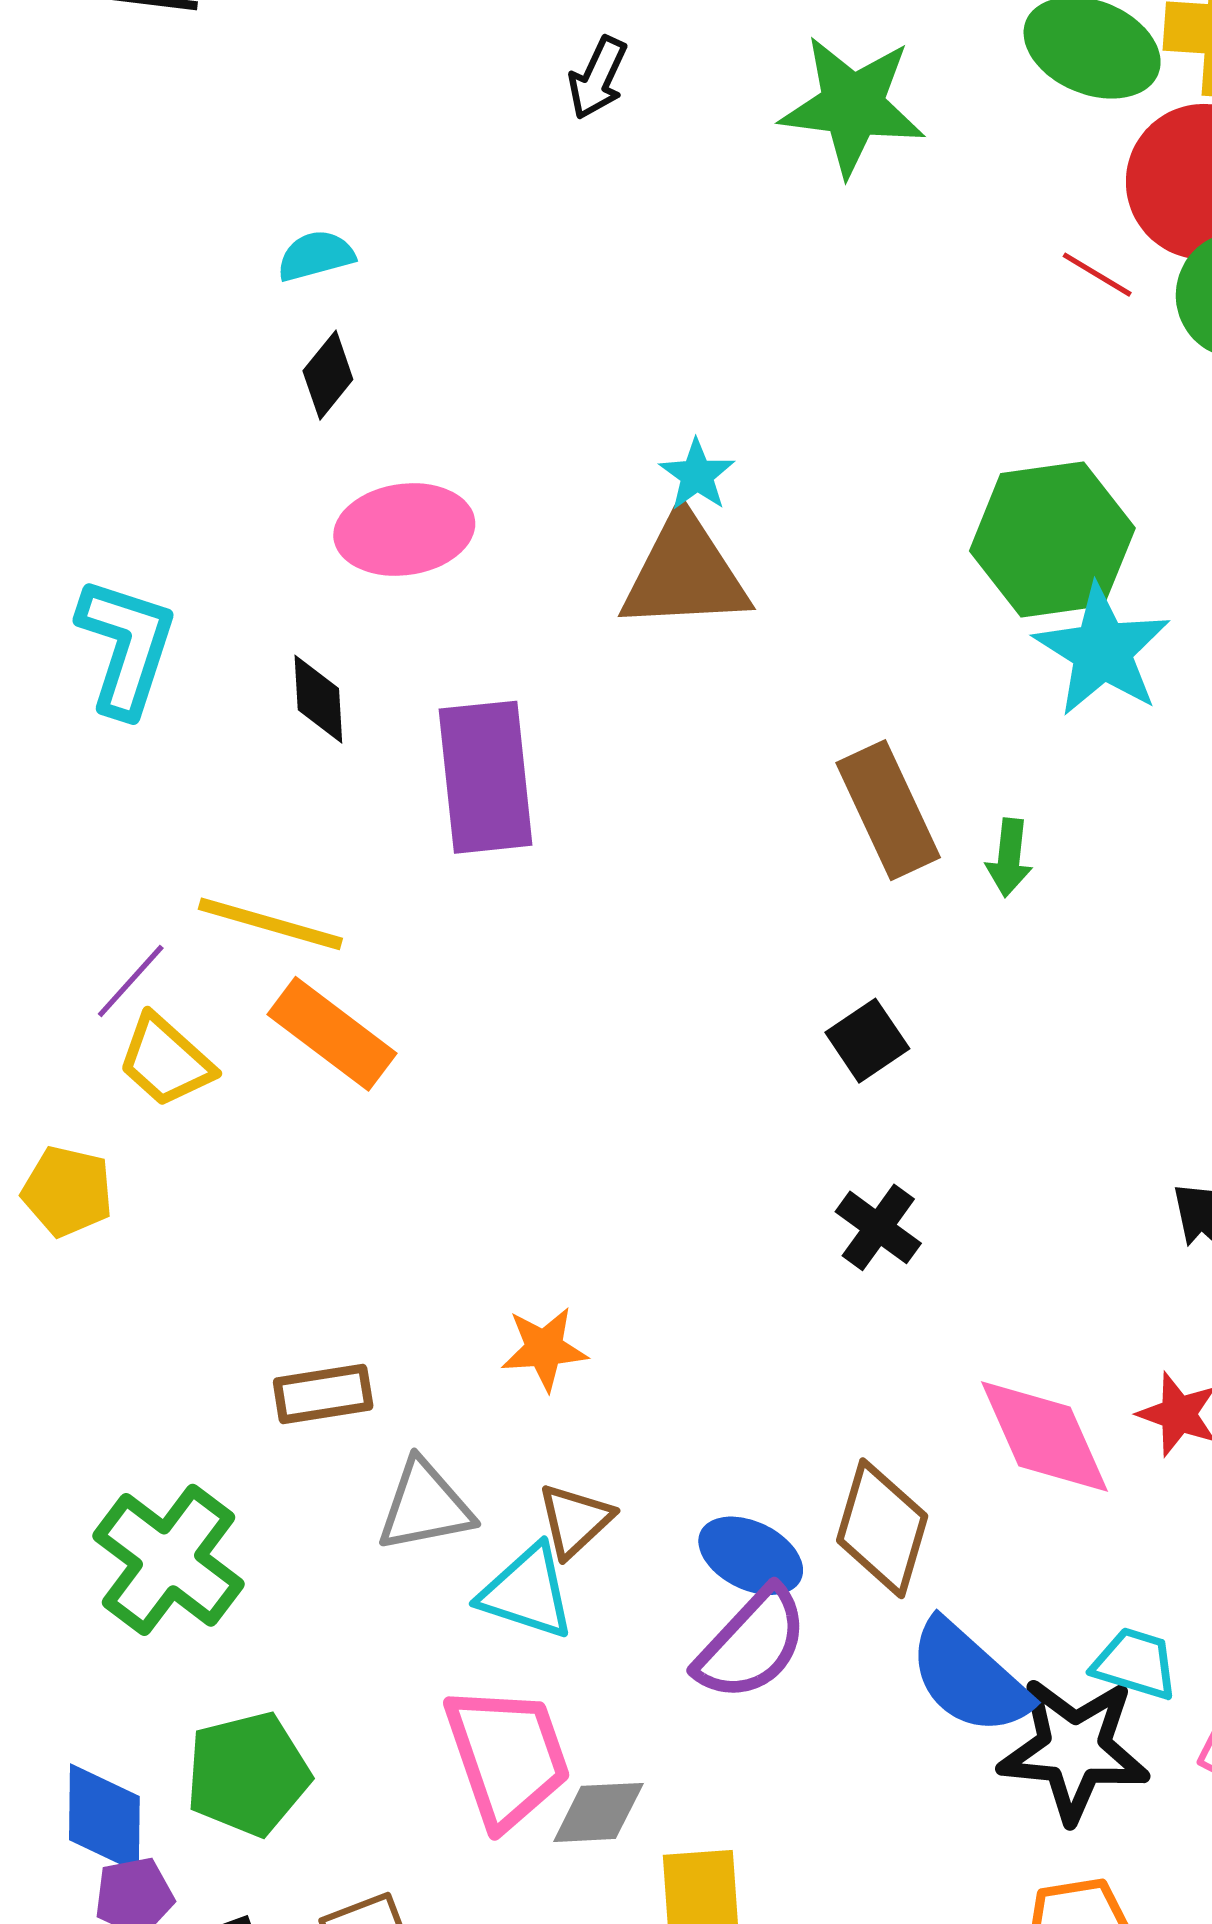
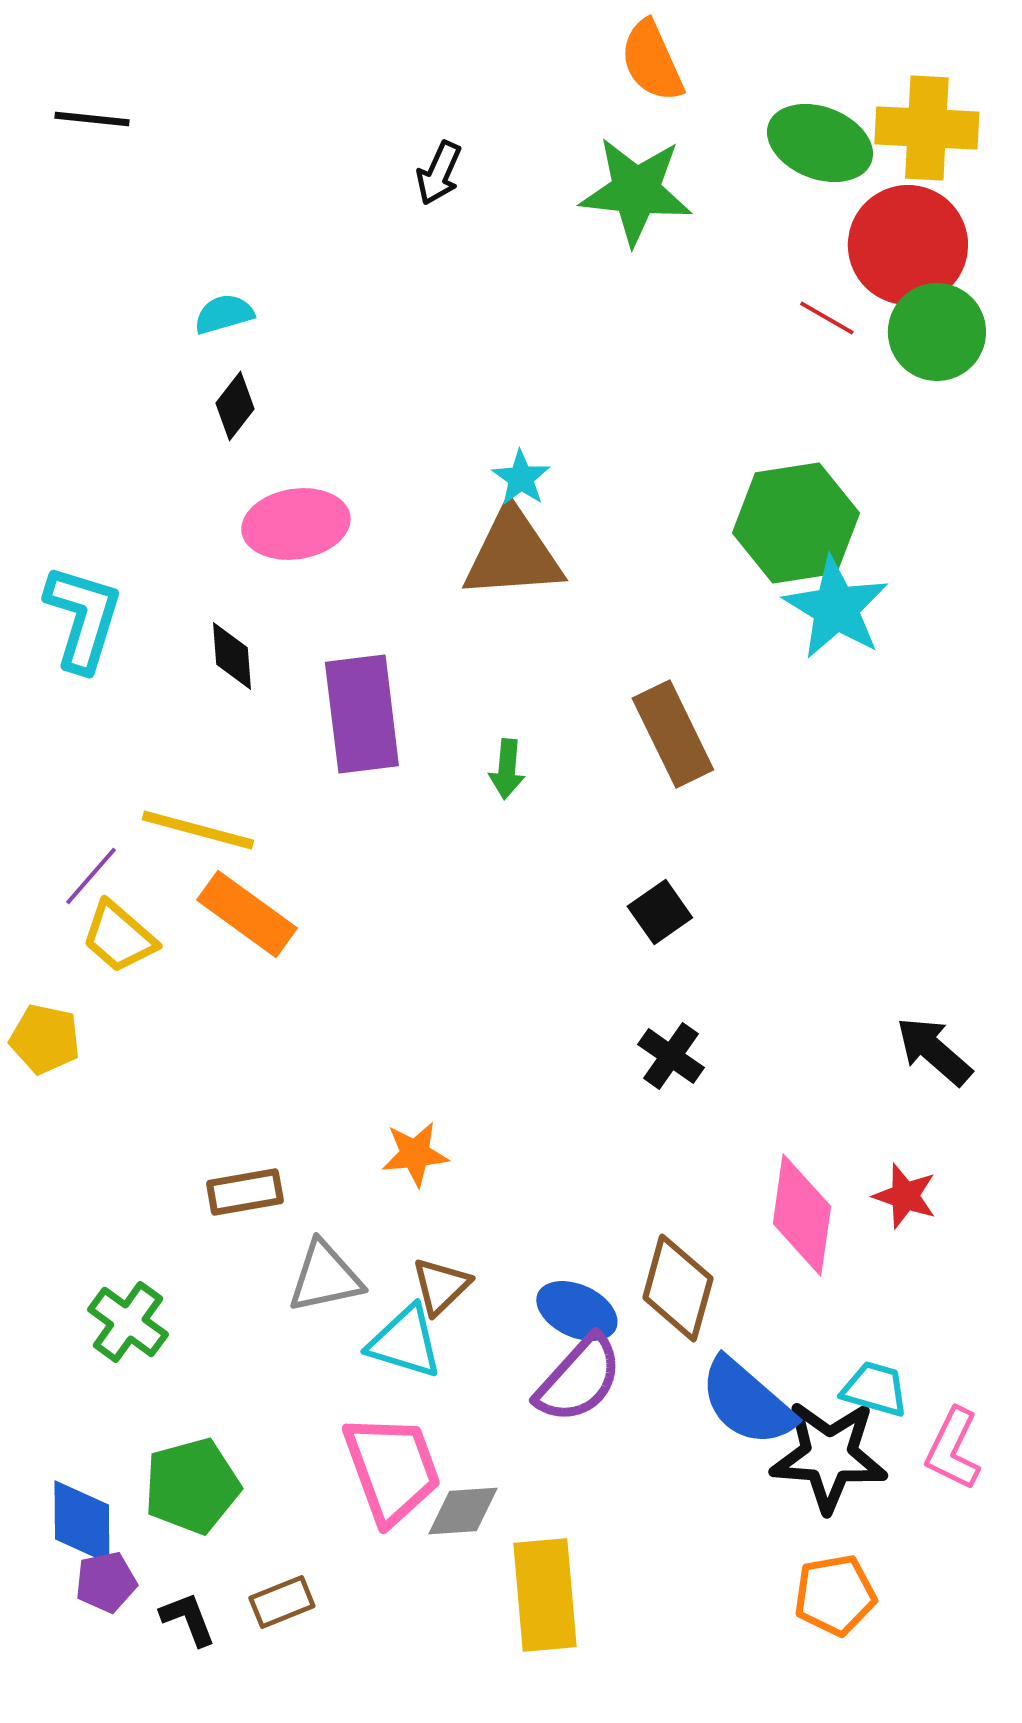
green arrow: (1009, 858) -> (507, 769), moved
pink diamond: (1044, 1436) -> (802, 1215), turned 33
green cross: (169, 1560) -> (128, 1322), size x0.7

